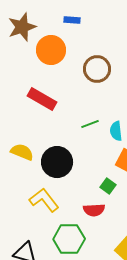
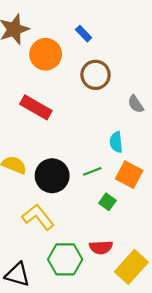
blue rectangle: (72, 20) -> (84, 34), moved, turned 42
green line: (90, 124) -> (92, 171), moved
red semicircle: (94, 210) -> (101, 247), moved

